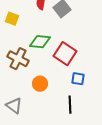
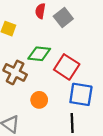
blue square: (78, 79) -> (81, 94), size x1.6

